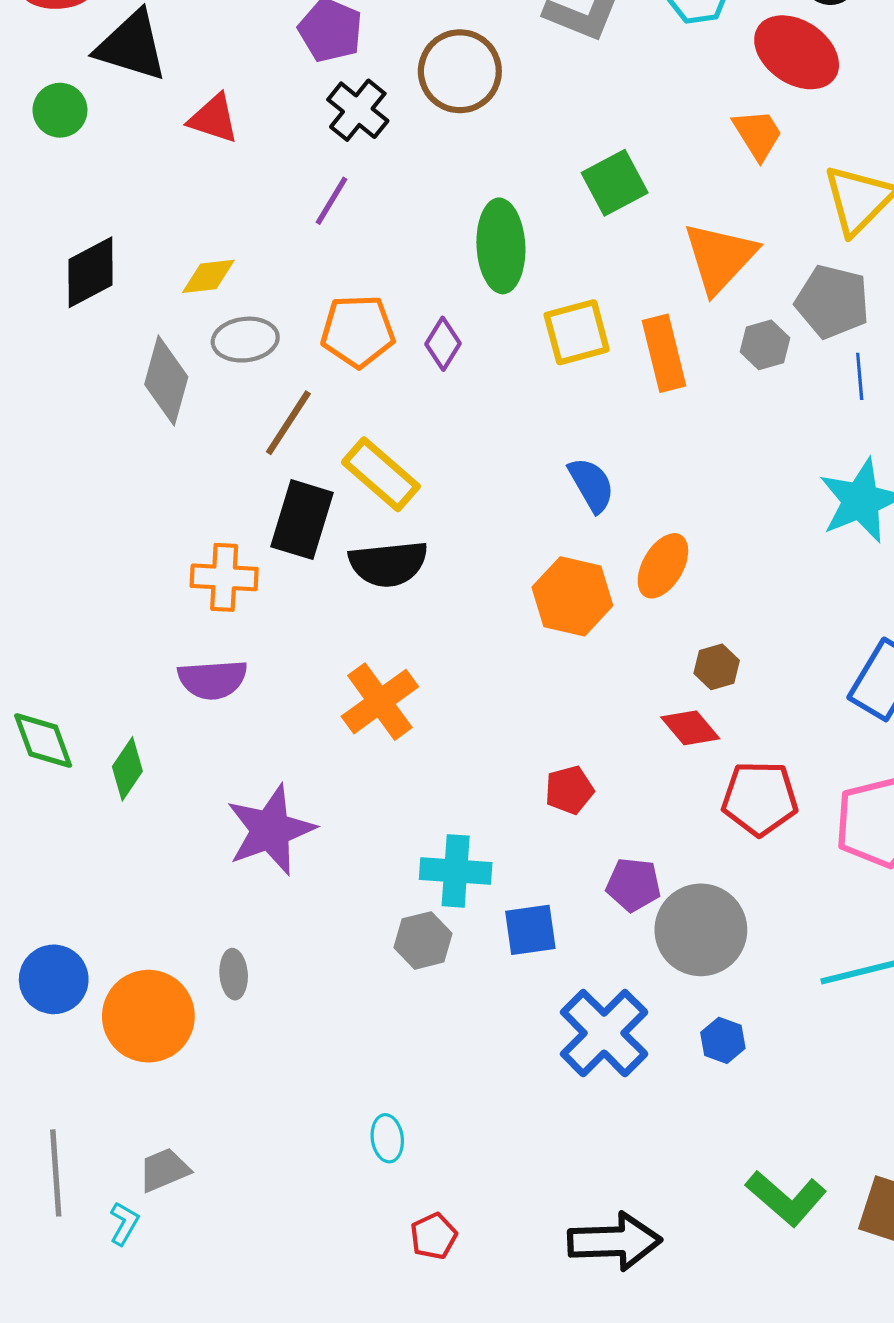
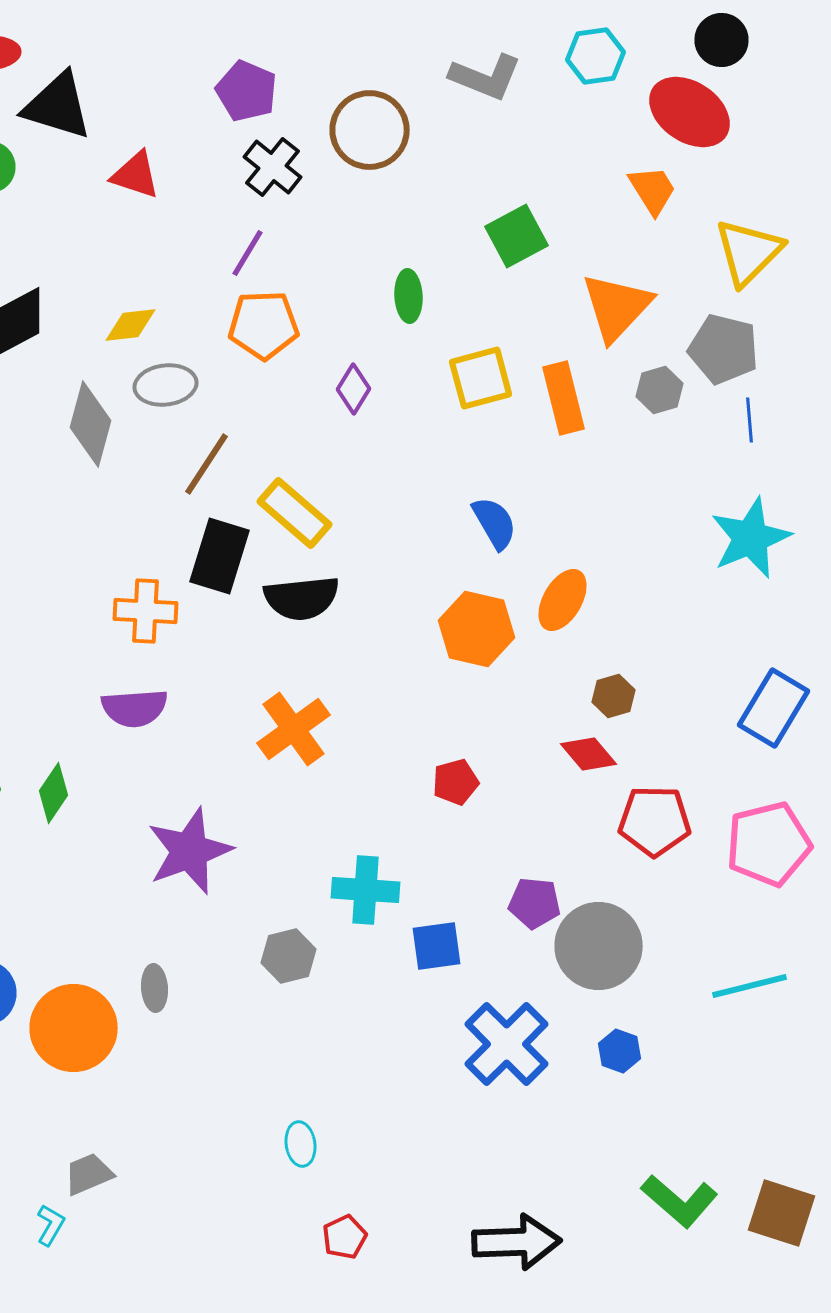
green ellipse: (501, 246) -> (408, 296), size x0.6
orange pentagon: (358, 331) -> (264, 325), moved
red pentagon: (569, 790) -> (456, 782), moved
gray hexagon: (423, 940) -> (288, 956), moved

